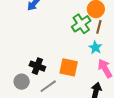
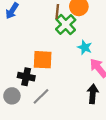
brown line: (99, 27) -> (57, 11), moved
orange square: (69, 67) -> (43, 60), moved

